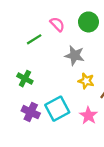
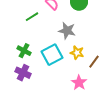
cyan square: (57, 109) -> (52, 55), moved
purple cross: (31, 112) -> (23, 73), moved

